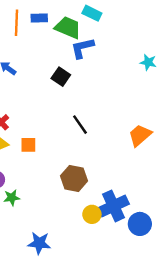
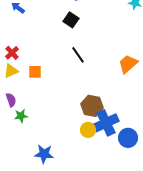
black square: (61, 77) -> (71, 20), moved
brown hexagon: (74, 178) -> (92, 106), moved

